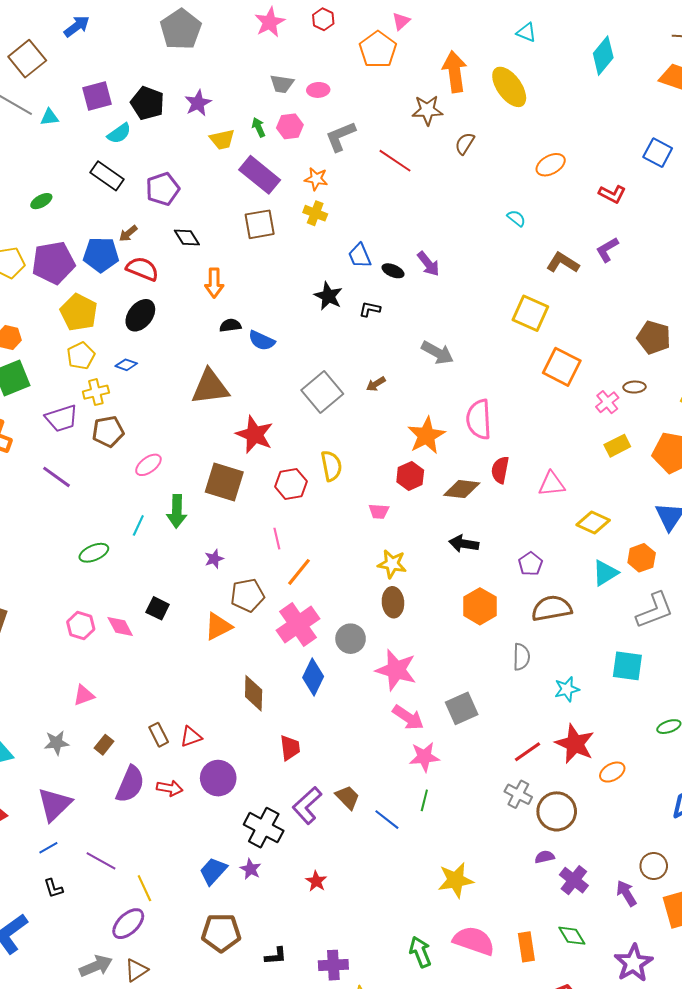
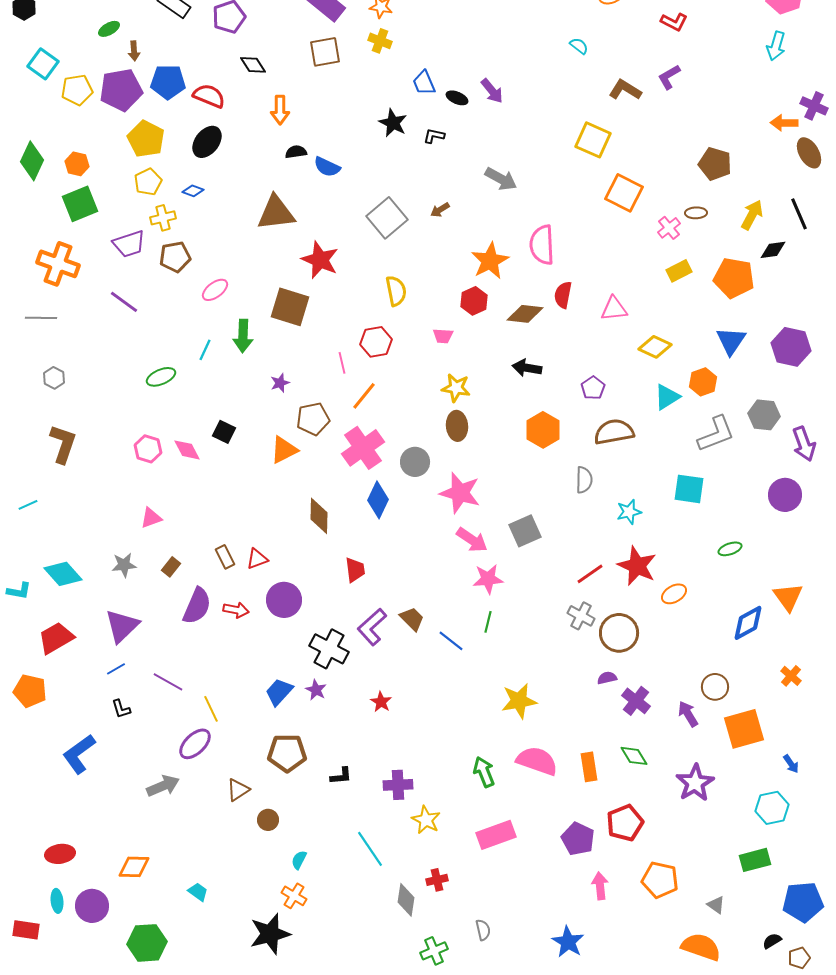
brown arrow: (128, 233) -> (134, 51), moved, turned -54
red hexagon: (291, 484) -> (376, 342), moved
brown triangle: (136, 970) -> (238, 790), moved

